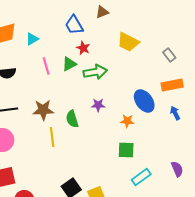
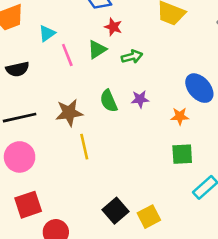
cyan triangle: (32, 39) -> (47, 33), moved
green arrow: (95, 72) -> (132, 57), size x0.7
green semicircle: (72, 119) -> (109, 101), moved

